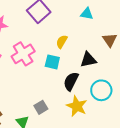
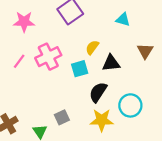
black triangle: (88, 60) -> (111, 63), moved
cyan square: (52, 62) -> (80, 69), turned -35
yellow star: (77, 106) -> (102, 120), turned -30

